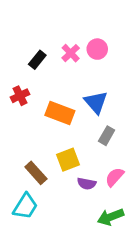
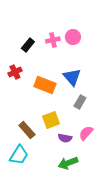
pink cross: (71, 53) -> (53, 40), turned 32
green arrow: (111, 217) -> (68, 163), moved

